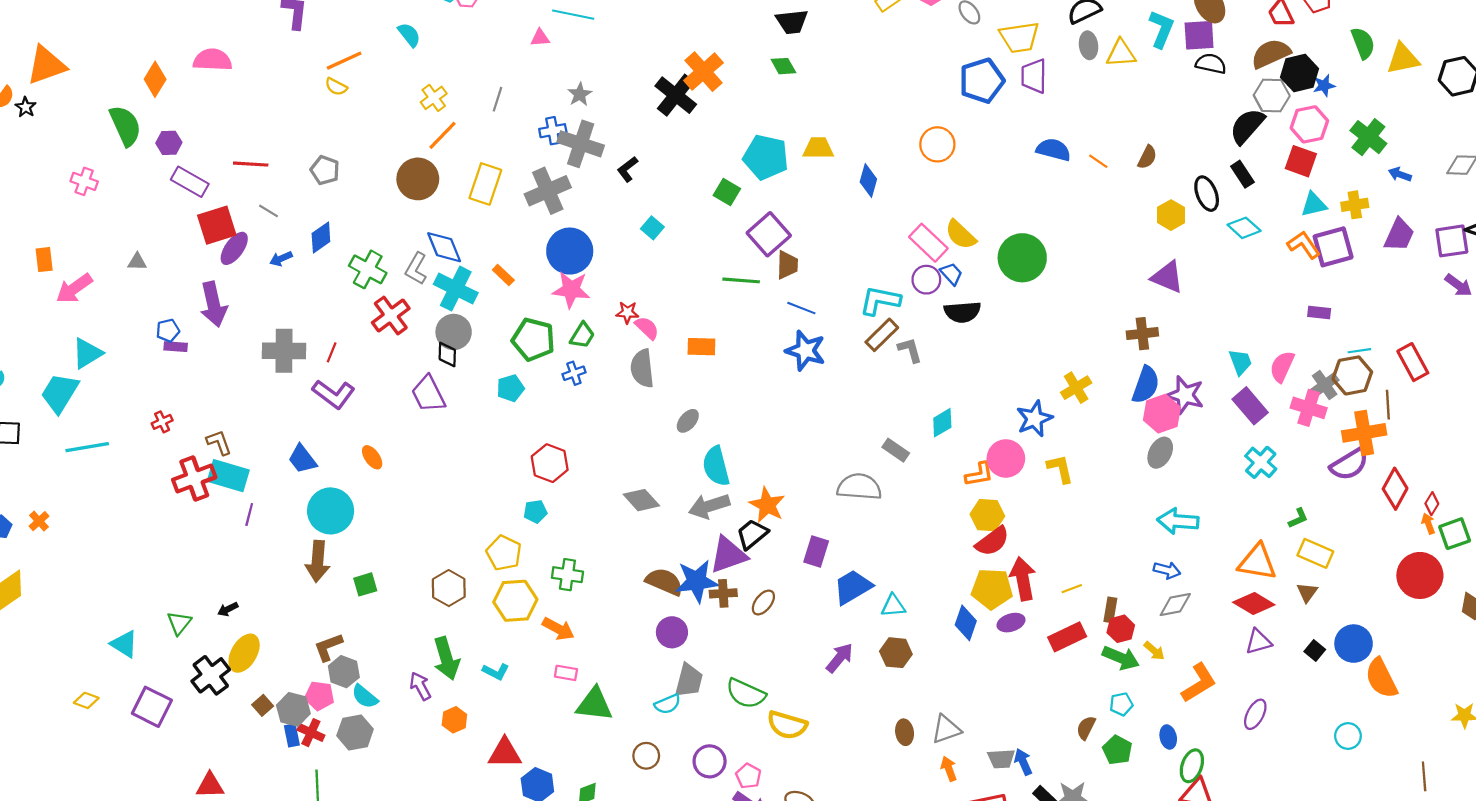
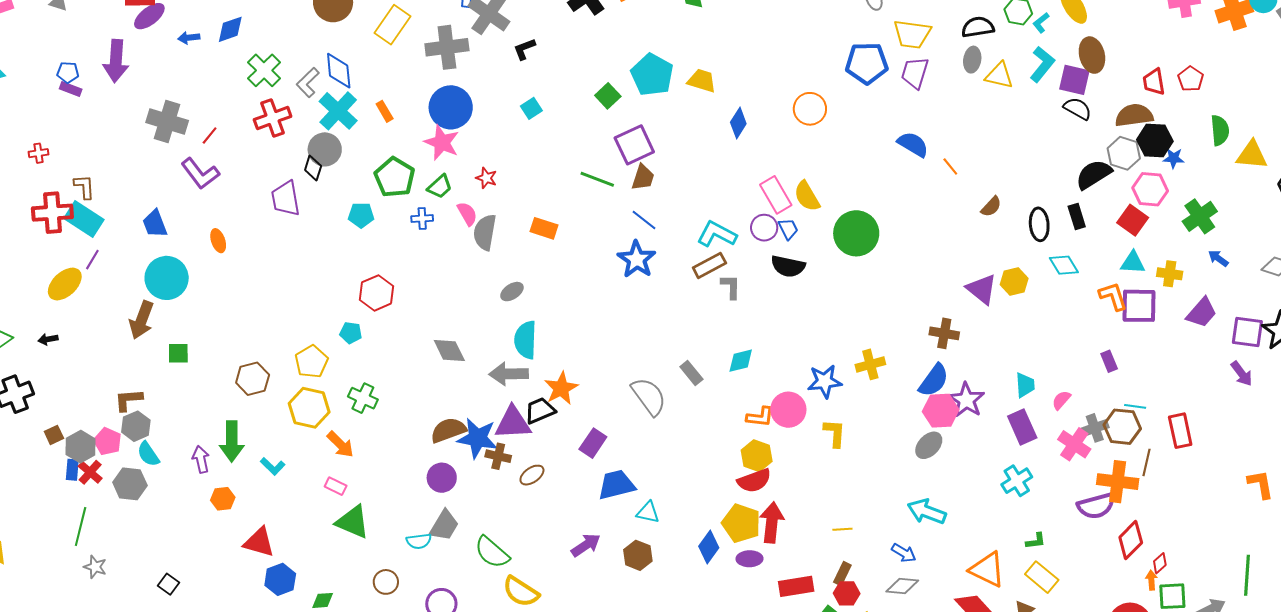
brown semicircle: (1147, 157) -> (991, 207), moved
yellow hexagon: (1171, 215) -> (1014, 281), moved
purple rectangle: (1319, 313) -> (1109, 361), turned 45
pink semicircle: (647, 328) -> (467, 214), moved
pink semicircle: (1282, 367) -> (1061, 400), size x0.7
gray semicircle: (859, 487) -> (649, 396), turned 33
brown semicircle: (664, 582) -> (448, 430), turned -60
yellow line: (1072, 589) -> (842, 529), moved
yellow ellipse: (244, 653) -> (65, 284), moved

